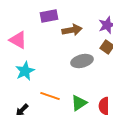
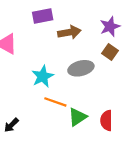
cyan star: (25, 71) -> (43, 76), moved
orange line: (50, 96) -> (55, 102), moved

